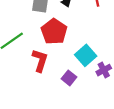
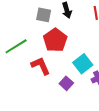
red L-shape: (40, 60) -> (41, 66), turned -45

